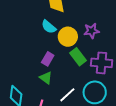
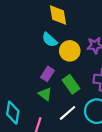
green rectangle: (78, 57) -> (71, 84), moved

